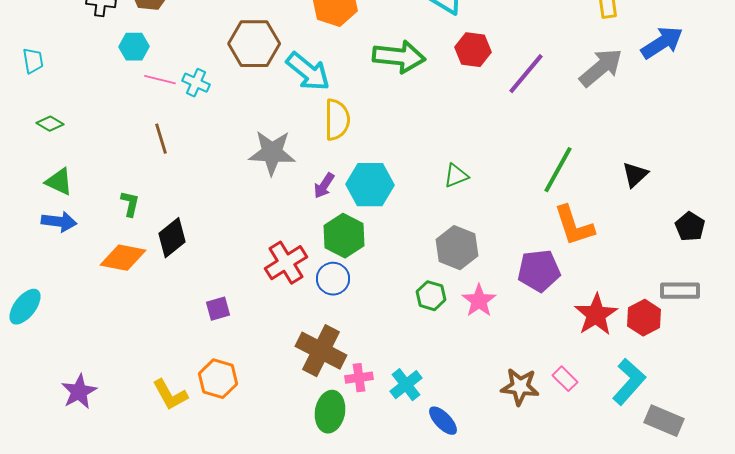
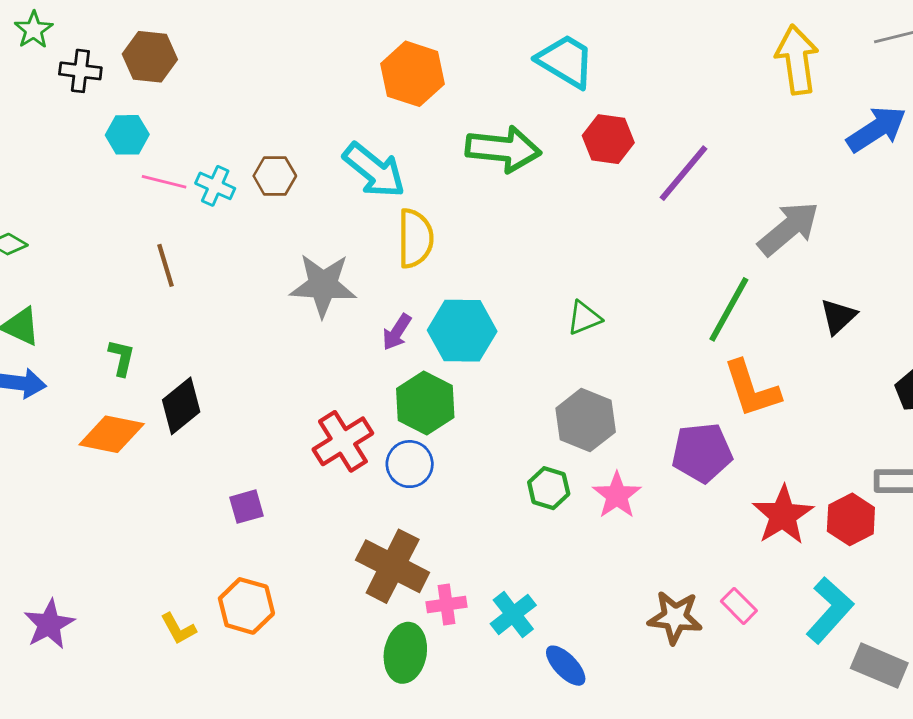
brown hexagon: (254, 44) -> (275, 176), moved, size x0.6
gray arrow: (601, 68) -> (789, 228), moved
yellow L-shape: (170, 395) -> (178, 629), size x0.7

